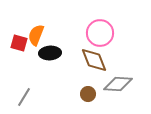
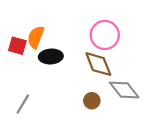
gray diamond: (118, 84) -> (124, 90), turned 48

